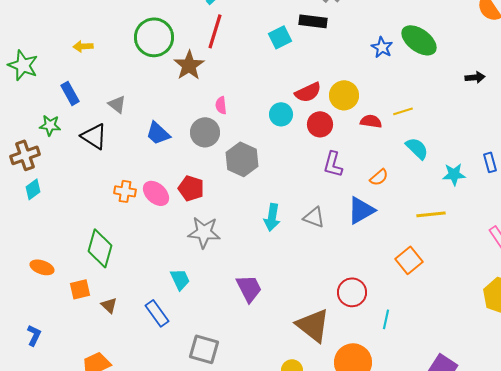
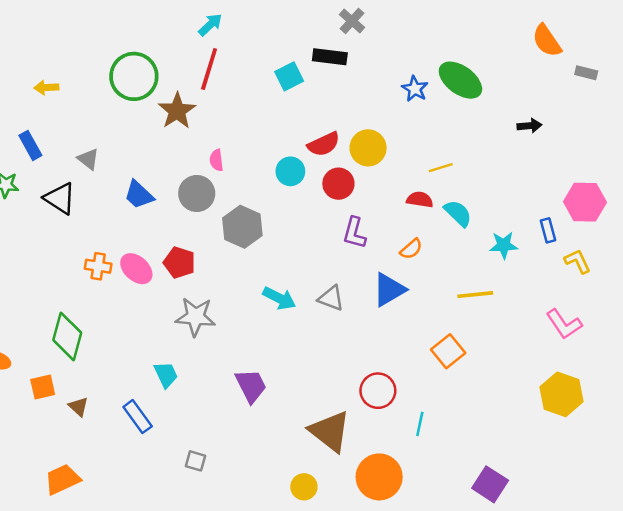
red semicircle: (371, 121) -> (420, 200), moved
cyan arrow: (272, 217) -> (279, 298), turned -72
gray square: (204, 349) -> (195, 461), size x0.6

